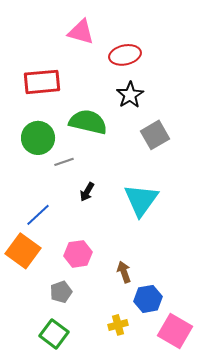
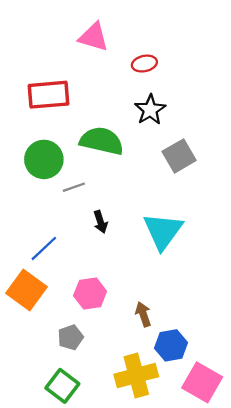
red ellipse: (125, 55) -> (144, 64), size x0.7
black arrow: (87, 192) -> (100, 222), turned -48
yellow cross: (118, 325) -> (136, 375), size x1.8

